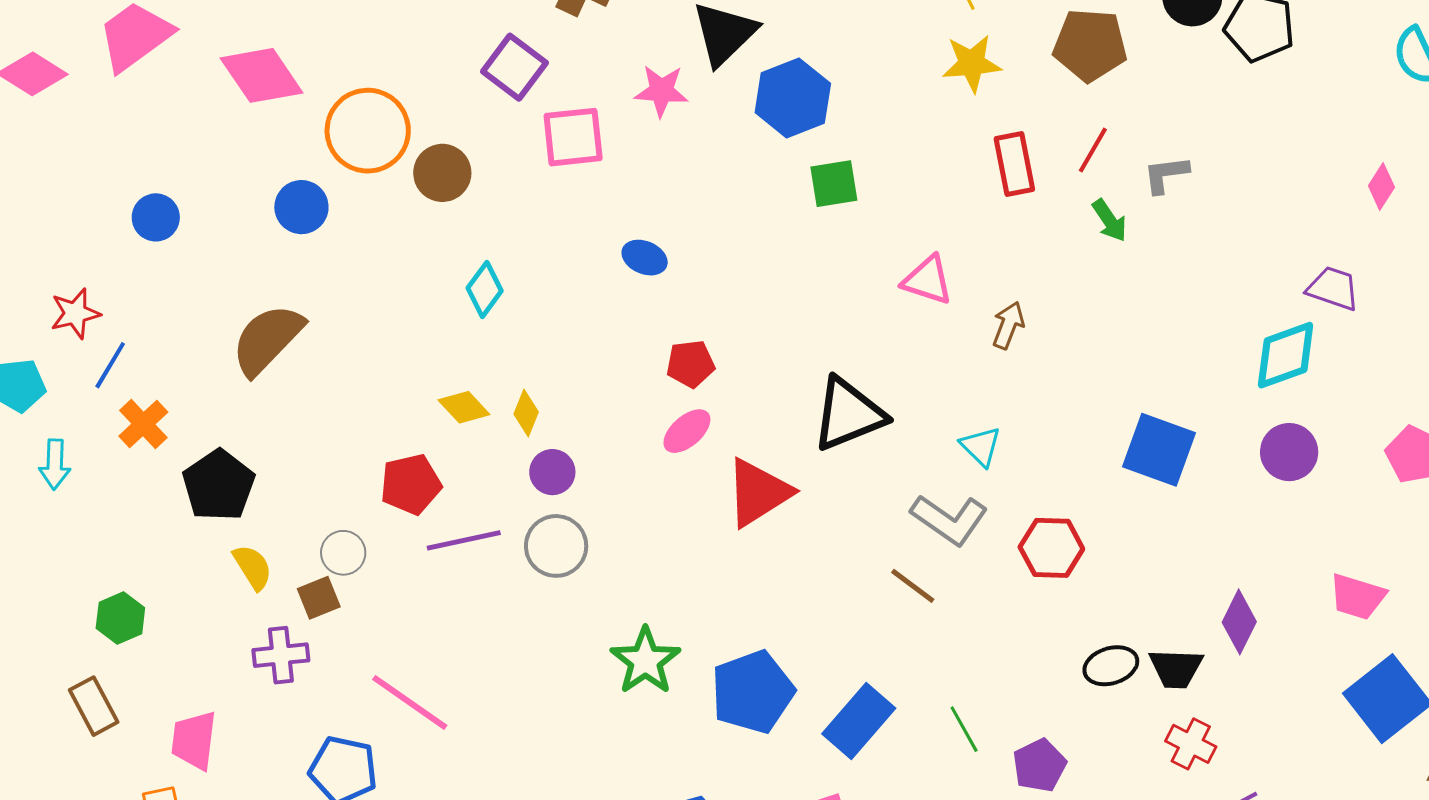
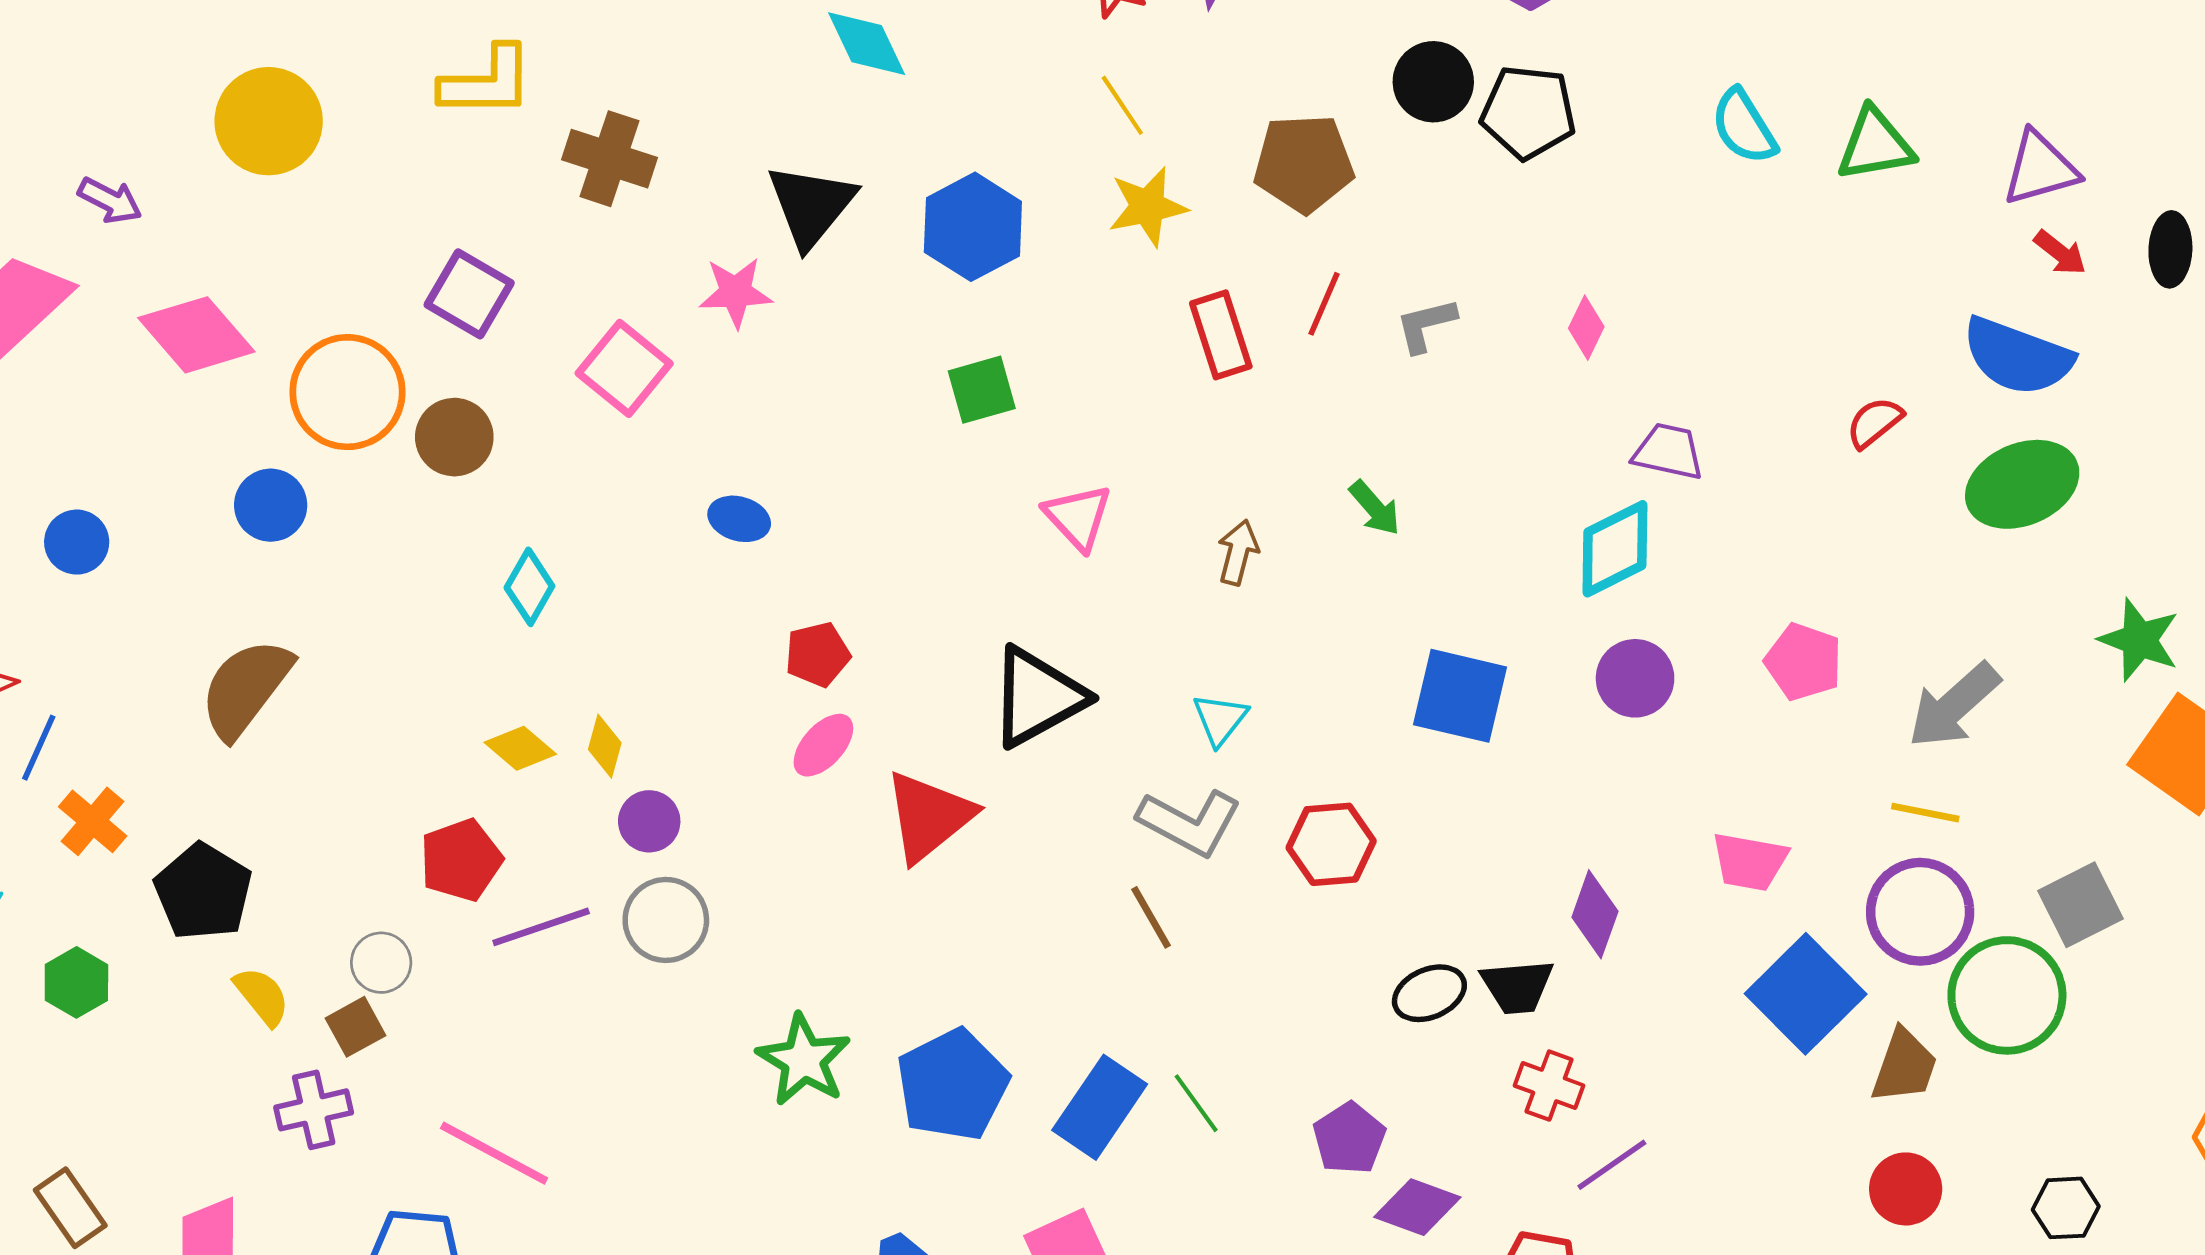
purple square: (514, 67) -> (469, 294), moved
blue hexagon: (793, 98) -> (973, 227), moved
pink square: (573, 137) -> (624, 368), turned -38
pink diamond: (1381, 186) -> (1586, 328), moved
green arrow: (1110, 220) -> (1375, 508), moved
pink triangle: (928, 280) -> (1078, 517), moved, turned 36
cyan triangle: (981, 446) -> (1220, 719), turned 30
brown line: (913, 586) -> (1151, 917), turned 30
green hexagon: (120, 618) -> (76, 982), moved
green line: (964, 729) -> (1196, 1103), moved

